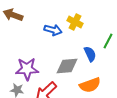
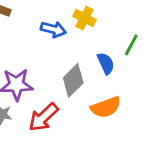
gray diamond: (67, 66) -> (73, 80), turned -40

